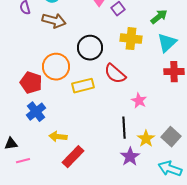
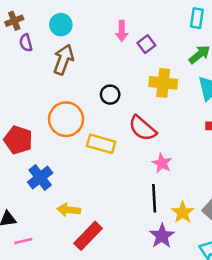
brown arrow: (54, 21) -> (63, 60), turned -85
black circle: (90, 48) -> (110, 95), size x0.6
red pentagon: (31, 83) -> (18, 140), moved
yellow rectangle: (83, 86) -> (101, 144), turned 30
pink star: (139, 101) -> (162, 163), moved

